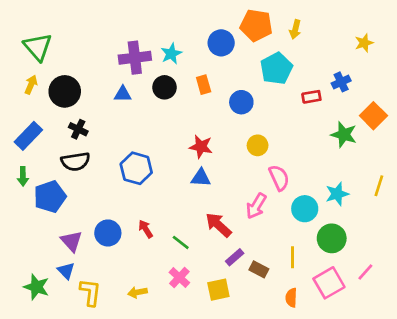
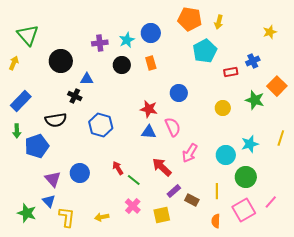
blue circle: (221, 43) -> (151, 33), moved
purple cross: (135, 58) -> (100, 43), size x0.7
yellow arrow: (31, 85) -> (14, 63), moved
black circle: (65, 91) -> (61, 61), moved
blue triangle: (123, 94) -> (87, 79), moved
blue circle: (241, 102) -> (179, 93), moved
black cross: (78, 129) -> (75, 96), moved
yellow circle: (258, 145) -> (223, 108), moved
pink semicircle: (279, 178) -> (173, 127), moved
red arrow: (146, 229) -> (118, 168), moved

